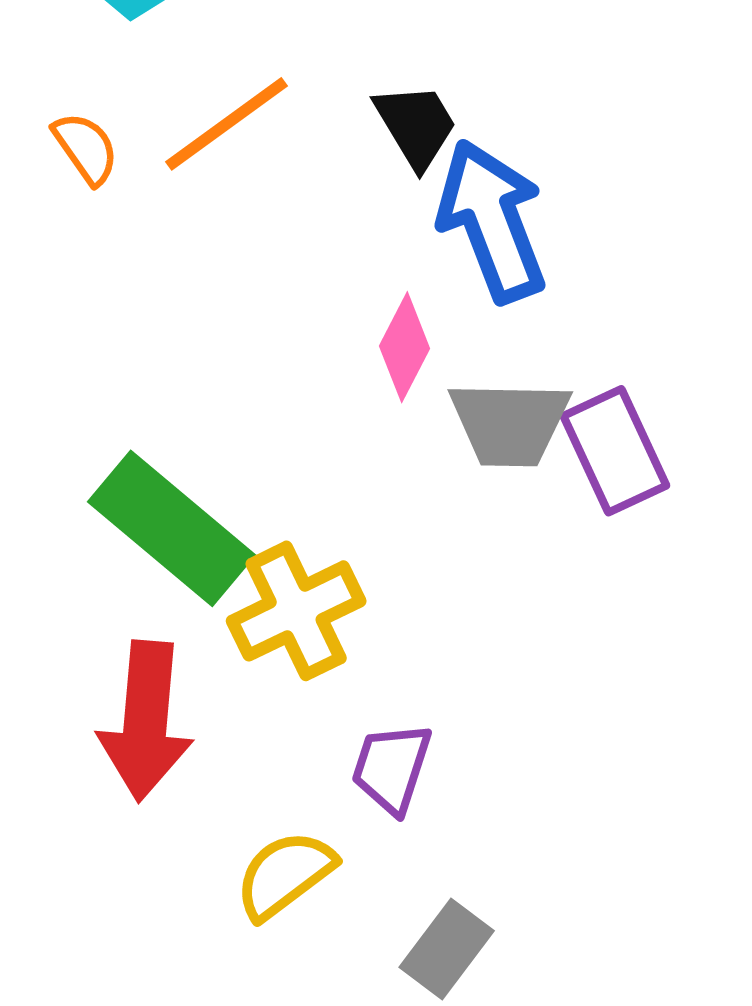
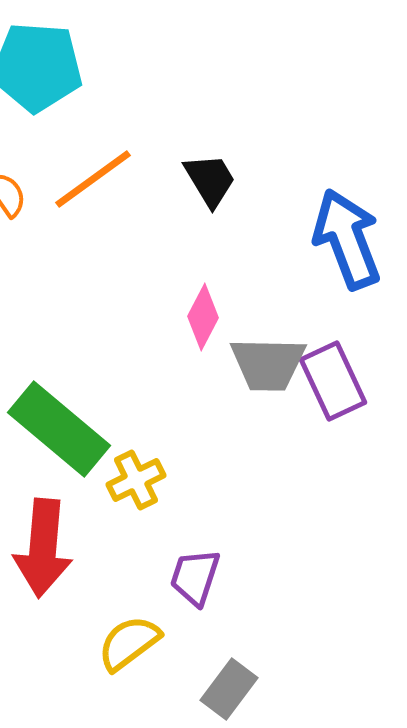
blue arrow: (492, 221) -> (347, 239), moved
yellow cross: (296, 611) -> (136, 480), size x0.7

